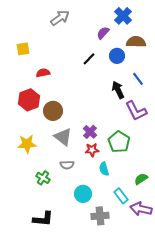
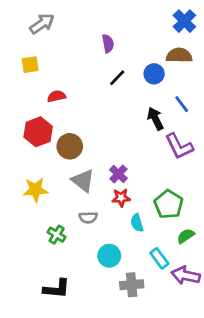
blue cross: (123, 16) -> (184, 21), moved
gray arrow: (60, 18) -> (42, 24), moved
purple semicircle: (103, 33) -> (108, 43), moved, turned 128
green pentagon: (119, 142) -> (169, 204), moved

